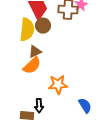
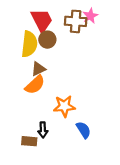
blue semicircle: (85, 106) -> (84, 130), moved

